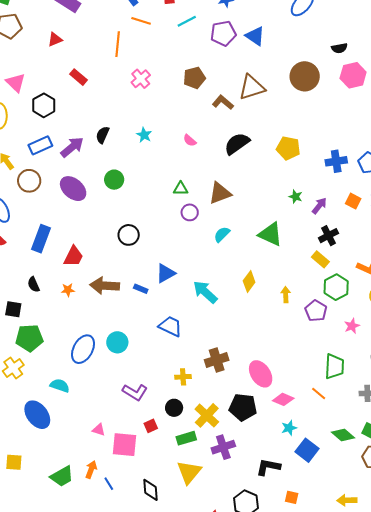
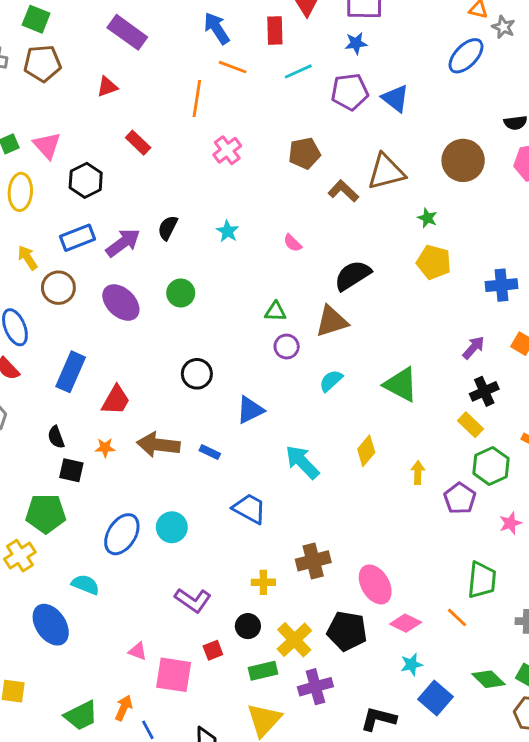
black semicircle: (237, 144) -> (353, 275), moved
green star: (296, 197) -> (427, 218), moved
blue triangle: (166, 273) -> (250, 410), moved
black square: (13, 309) -> (71, 470), moved

